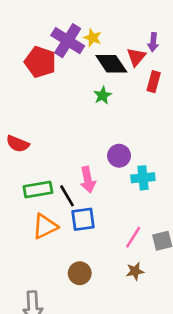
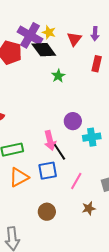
red triangle: (136, 57) -> (74, 39), moved
black diamond: (111, 64) -> (44, 50), moved
black line: (67, 196) -> (60, 152), moved
pink line: (133, 237) -> (76, 181), moved

